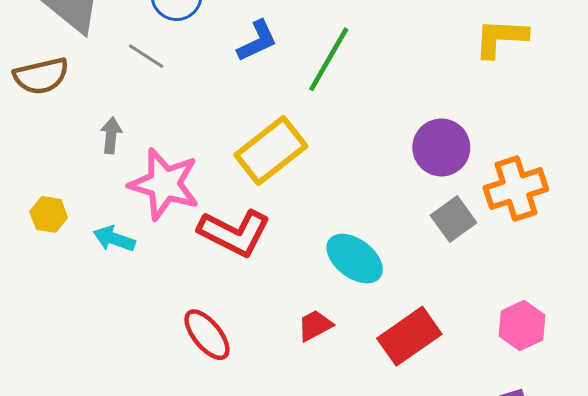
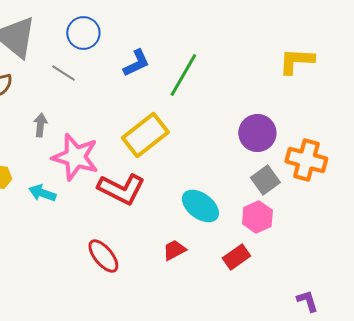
orange cross: (516, 189) -> (306, 160), turned 33
pink hexagon: (522, 326) -> (257, 217), moved
red rectangle: (409, 336) -> (236, 257), size x0.7

